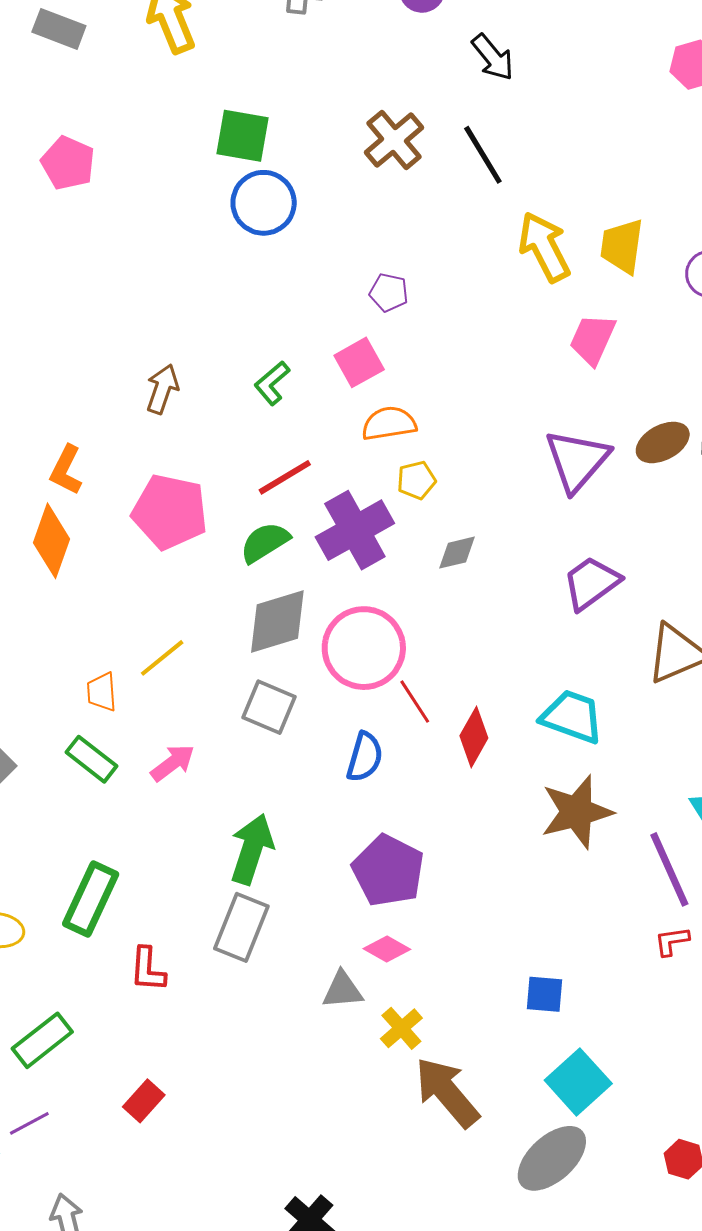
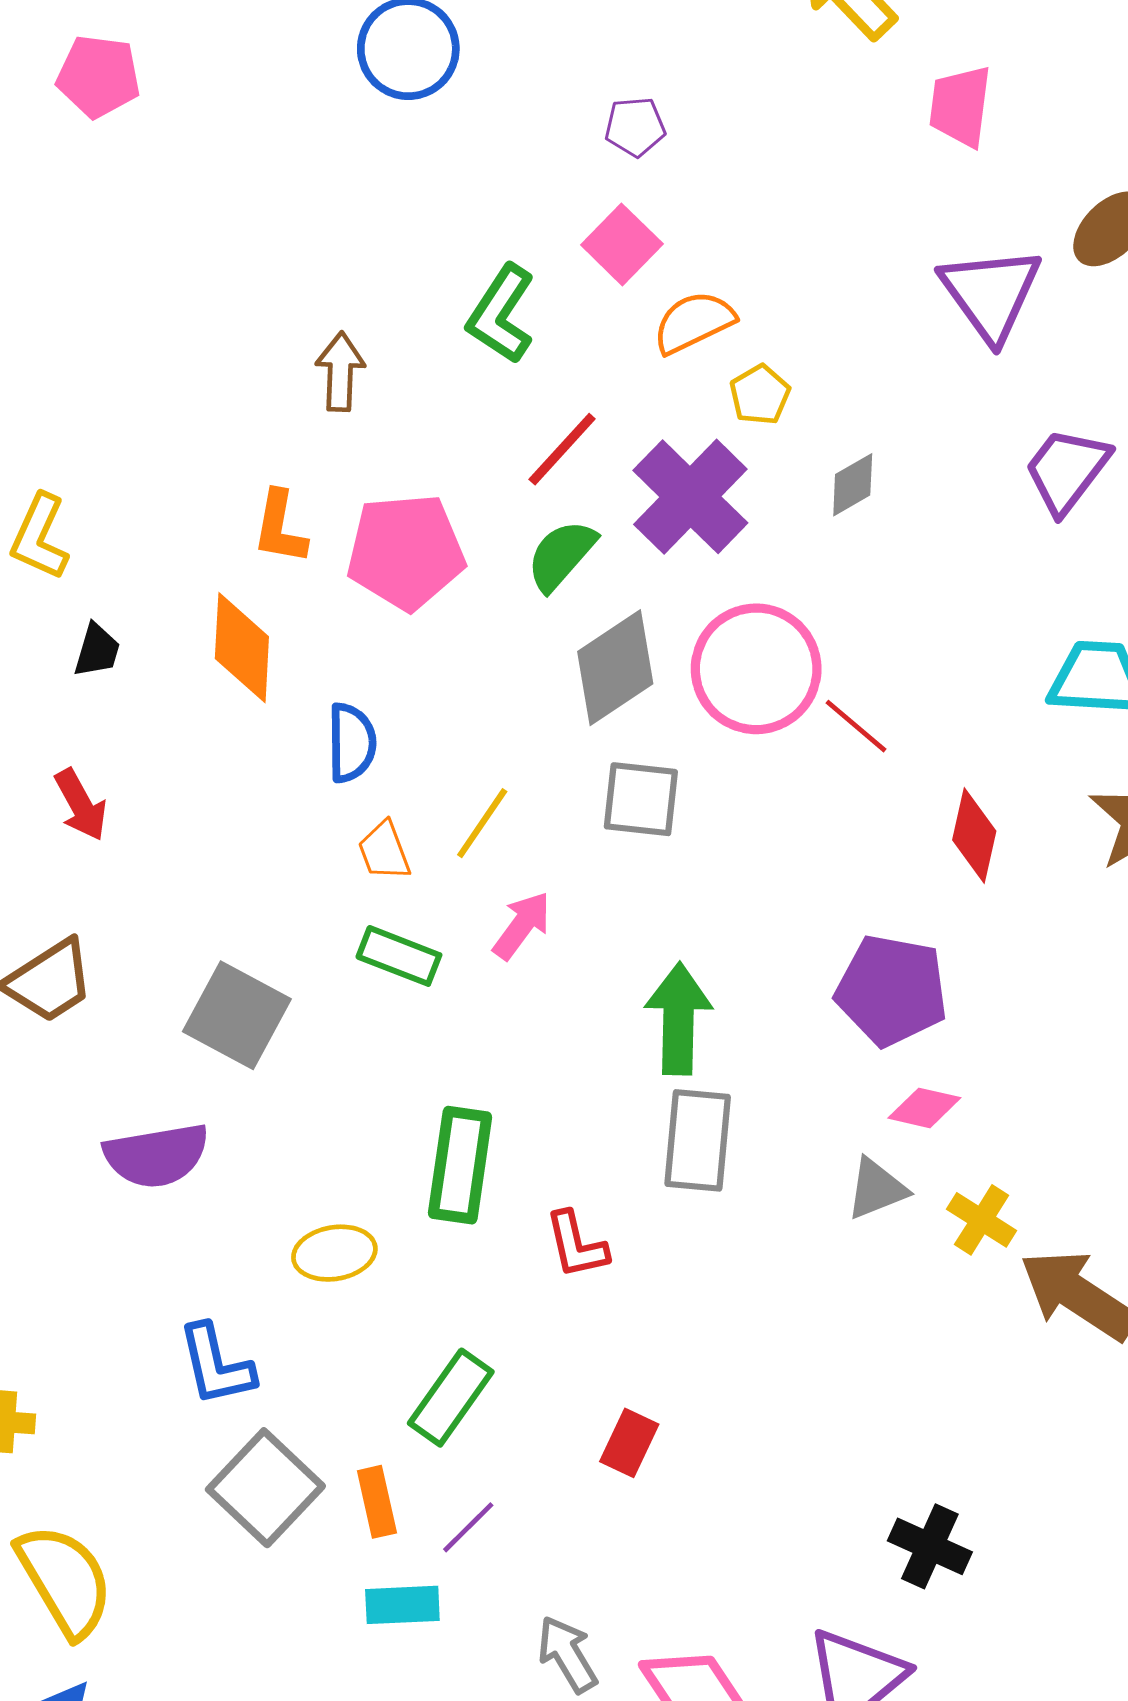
green L-shape: (272, 383) -> (501, 314), size x1.4
orange L-shape: (66, 470) -> (280, 527), moved
yellow line: (162, 658) -> (482, 823), moved
red diamond: (474, 737) -> (974, 835), moved
blue semicircle: (365, 757) -> (351, 743), moved

